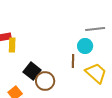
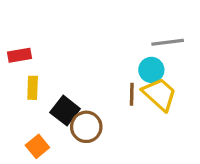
yellow rectangle: (12, 45) -> (33, 88), moved
yellow trapezoid: (96, 73) -> (159, 94), moved

